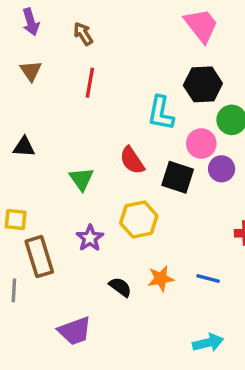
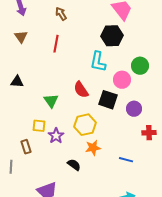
brown arrow: (83, 34) -> (61, 14), moved
black hexagon: (203, 84) -> (112, 36), moved
purple circle: (222, 169) -> (134, 109), moved
yellow square: (16, 219) -> (39, 126), moved
brown rectangle: (39, 257) -> (26, 147), size x0.6
orange star: (161, 279) -> (93, 148), moved

